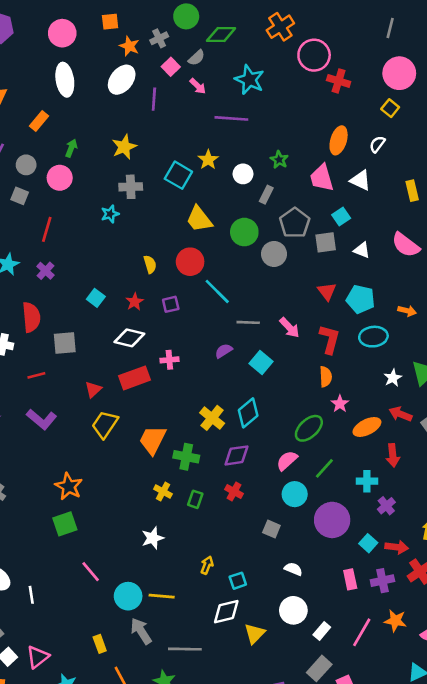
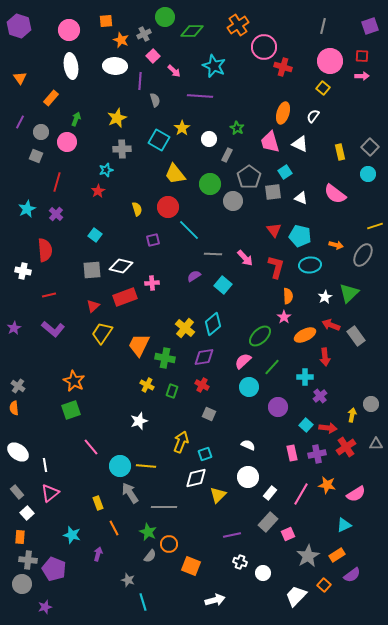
gray semicircle: (197, 58) -> (155, 100), moved, turned -64
white ellipse: (122, 80) -> (115, 66), turned 55
red star: (135, 302) -> (98, 191), moved
gray square: (65, 343) -> (92, 270), moved
orange semicircle: (326, 377) -> (288, 296), moved
purple circle: (332, 520) -> (278, 407), size x0.7
gray square: (271, 529) -> (209, 414), moved
yellow arrow: (207, 565) -> (181, 442), size x1.5
pink triangle: (38, 657) -> (50, 493), moved

